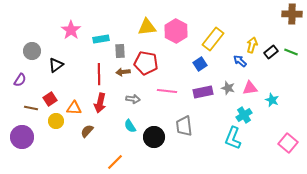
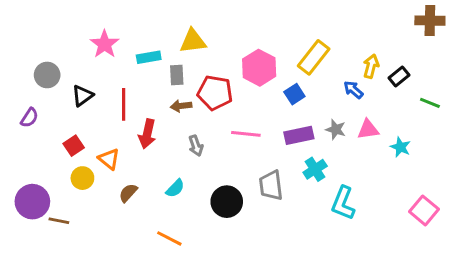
yellow triangle: (147, 27) -> (193, 41), moved
pink hexagon: (176, 31) -> (259, 68), moved
green line: (291, 52) -> (430, 103), moved
red line: (99, 74) -> (124, 104), moved
gray arrow: (133, 99) -> (196, 146), turned 64
red arrow: (100, 103) -> (147, 134), moved
brown line: (31, 108) -> (59, 221), moved
orange triangle: (74, 108) -> (109, 159), turned 35
cyan cross: (244, 115) -> (315, 169), moved
cyan semicircle: (130, 126) -> (175, 188), moved, turned -104
orange line: (115, 162) -> (169, 238), turned 72

